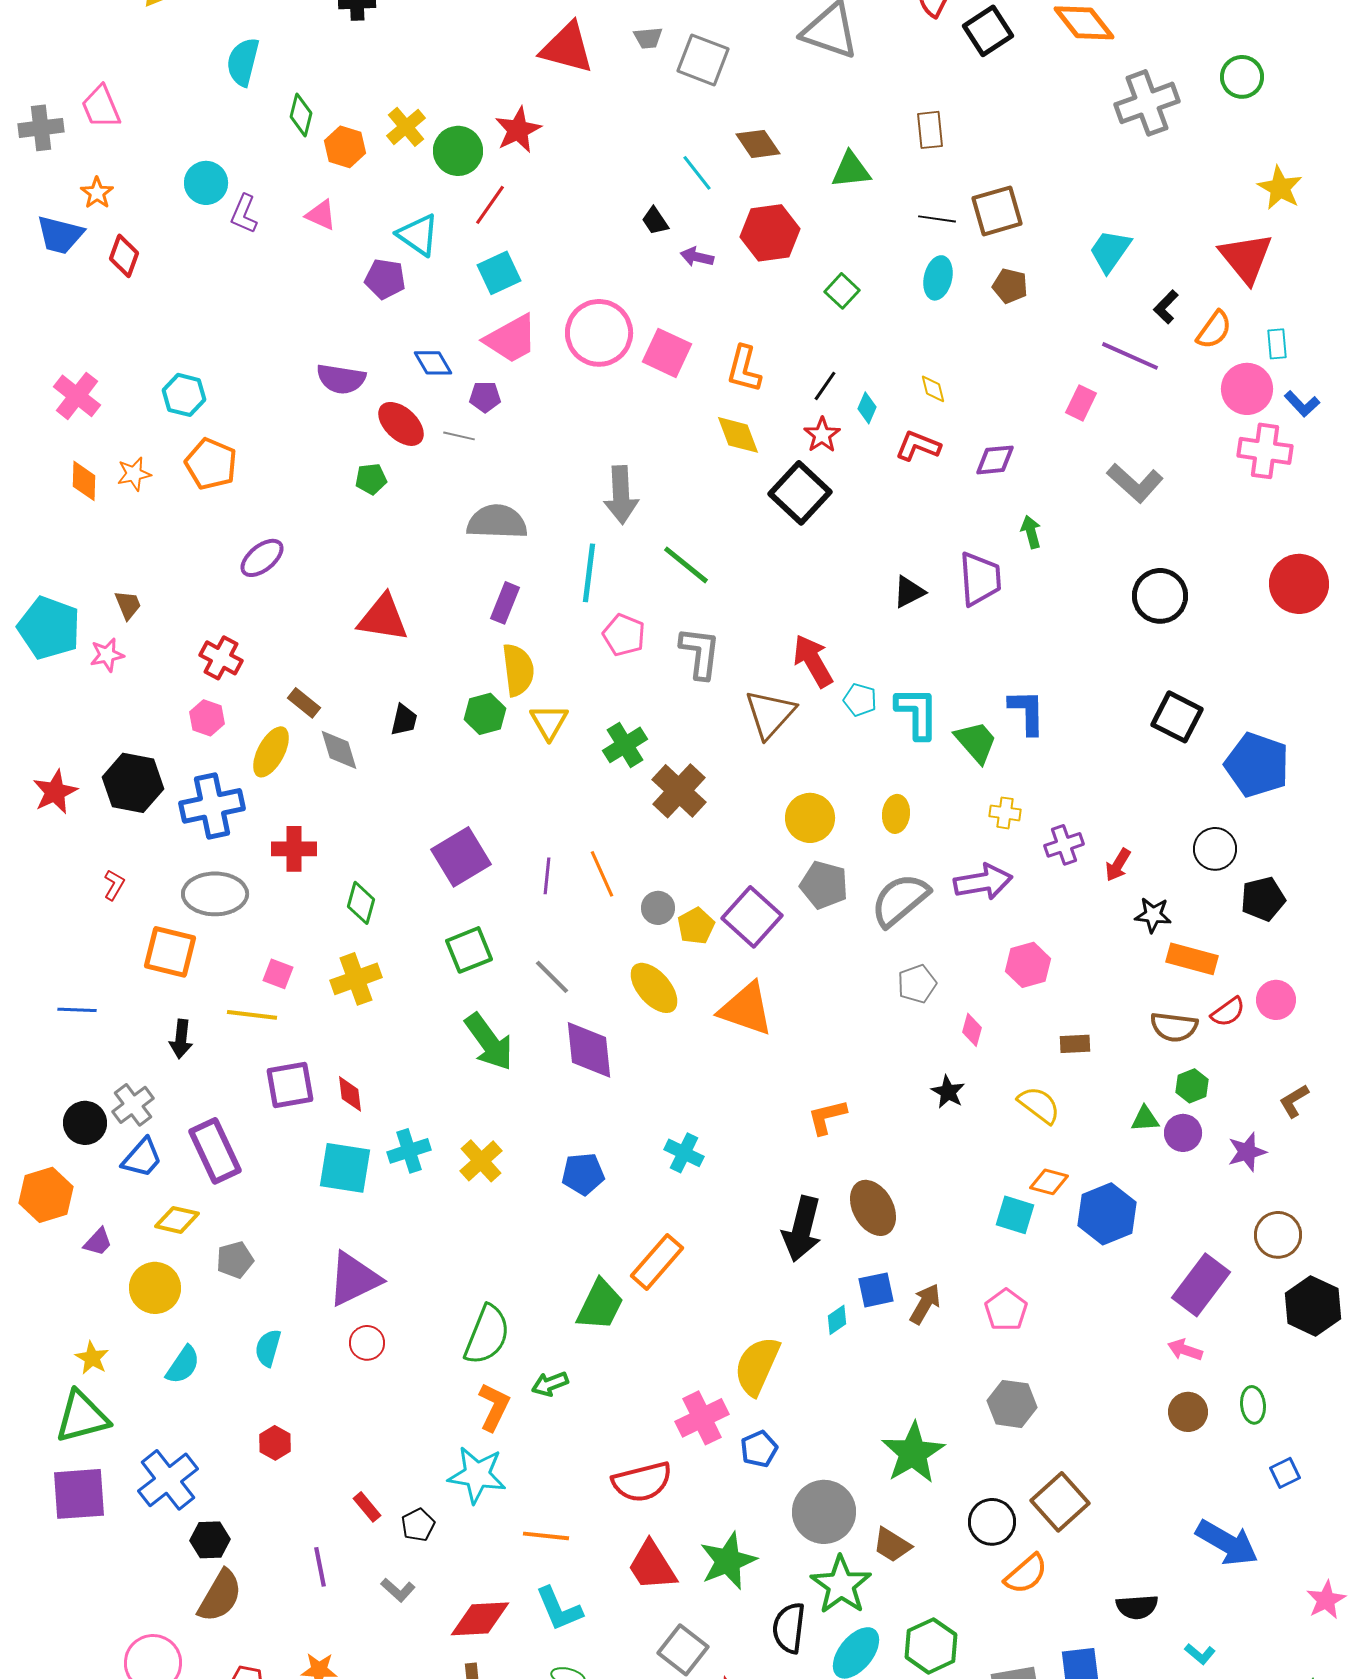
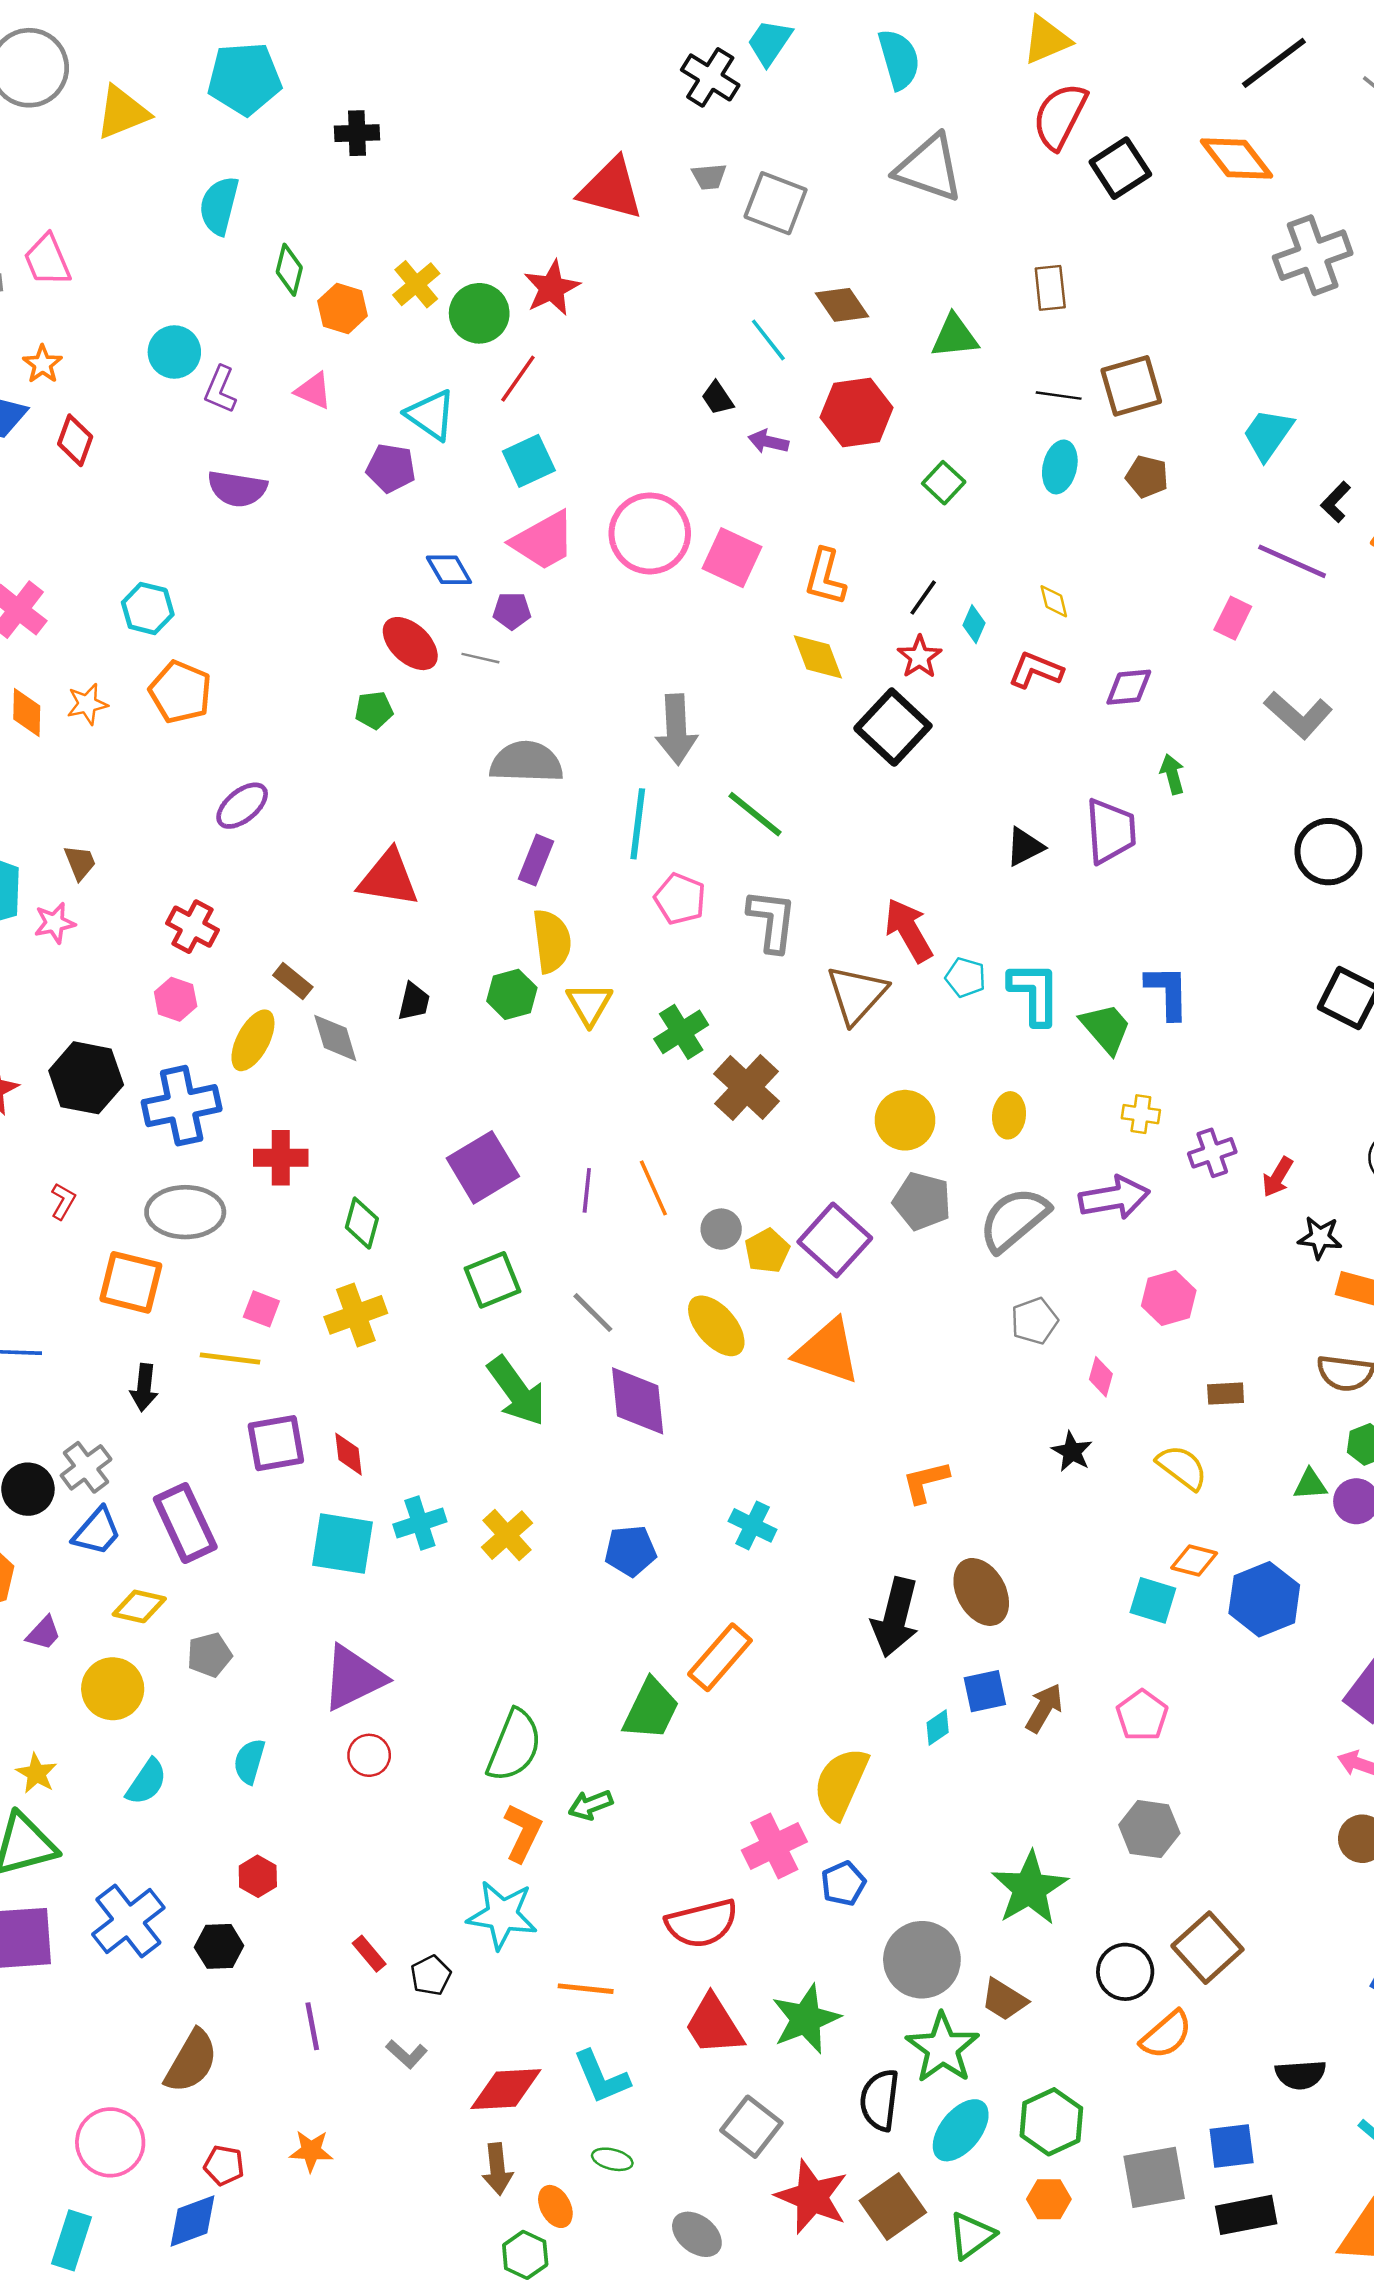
purple semicircle: (341, 379) -> (237, 489), moved
black hexagon: (210, 1540) -> (219, 1946), moved

